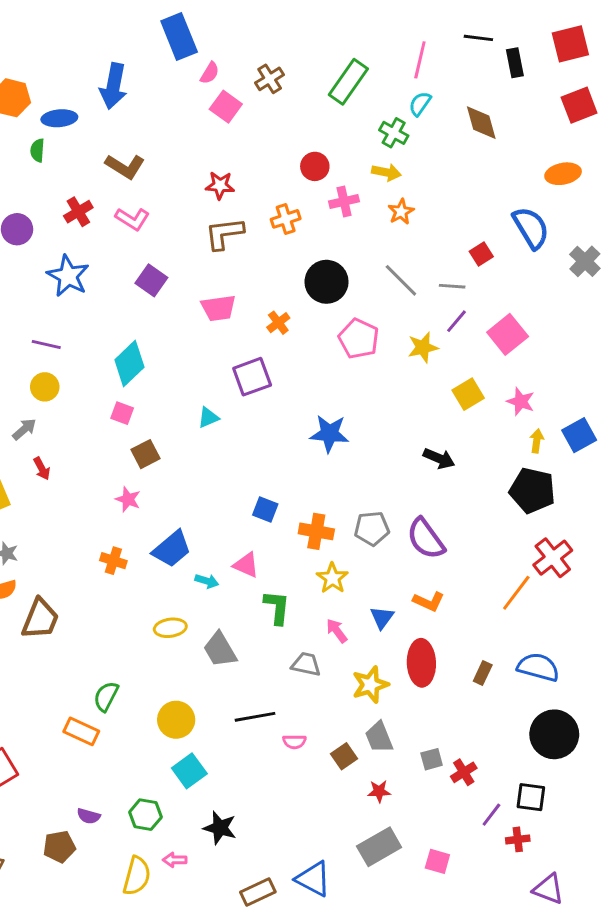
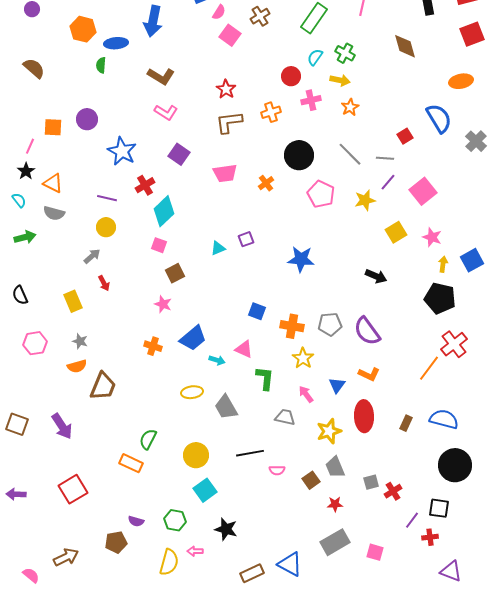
cyan semicircle: (420, 104) -> (315, 57), moved
red star: (220, 185) -> (226, 89), turned 30
red cross: (78, 212) -> (145, 185), moved
purple square: (252, 377) -> (246, 239), moved, size x0.6

